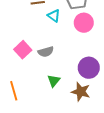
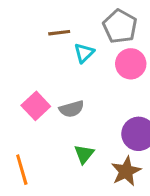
cyan triangle: (54, 16) -> (84, 53), turned 40
brown star: (81, 92) -> (126, 171), turned 30

